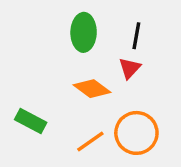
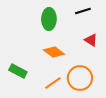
black line: (136, 36) -> (83, 11), moved, turned 63
red triangle: (130, 68) -> (91, 40), moved, turned -40

